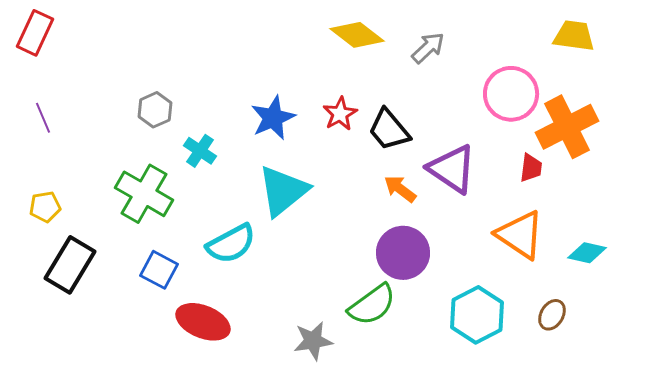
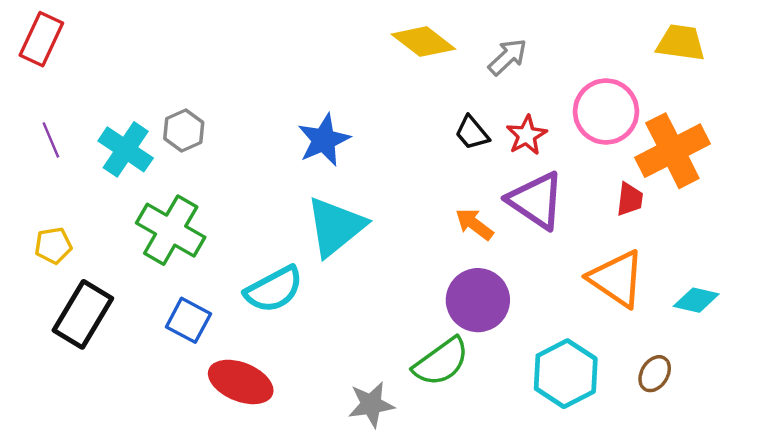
red star: (340, 114) -> (527, 135), moved
black trapezoid: (389, 130) -> (472, 133), moved, size x0.7
cyan cross: (200, 151) -> (126, 149), moved, size x1.4

